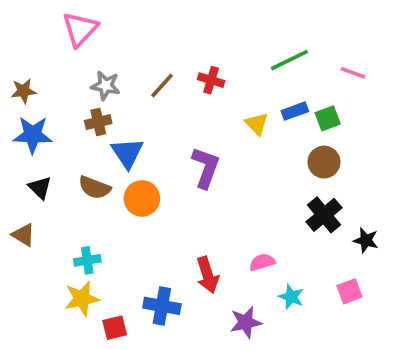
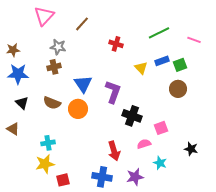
brown line: (162, 86) -> (82, 24), moved
blue triangle: (127, 153) -> (83, 84), moved
black cross: (324, 215) -> (132, 116), moved, turned -30
black star: (366, 240) -> (191, 149), moved
pink square: (349, 291) -> (161, 128), moved
blue cross: (162, 306) -> (102, 177), moved

